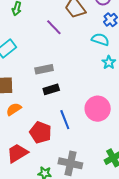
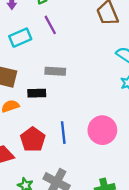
purple line: (54, 27) -> (50, 25), moved
black rectangle: (51, 89) -> (37, 93), moved

